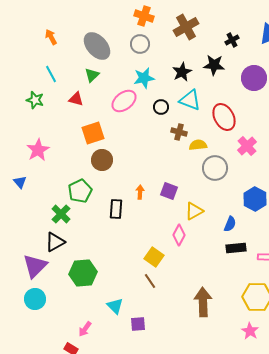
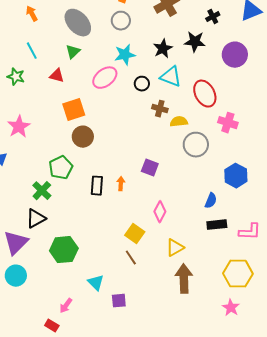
pink cross: (247, 146) -> (228, 123), turned -30
orange arrow: (140, 192) -> (121, 184), moved
yellow triangle: (194, 211) -> (175, 248), moved

